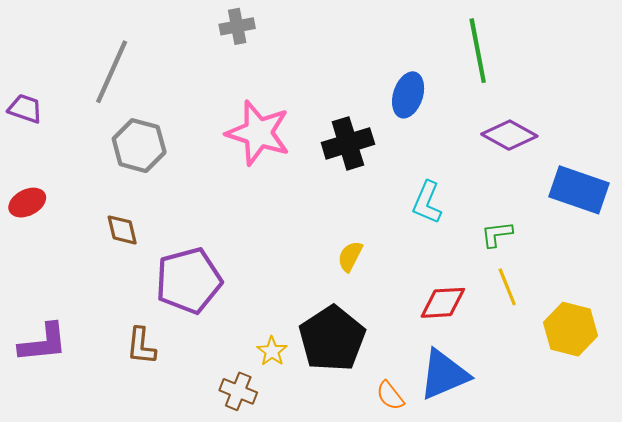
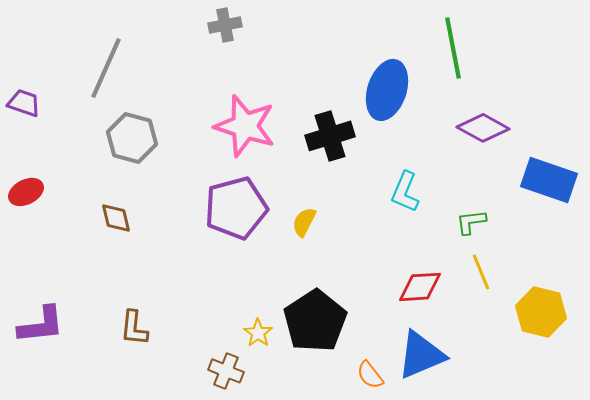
blue ellipse: (408, 95) -> (387, 90), size x1.4
yellow semicircle: (350, 256) -> (304, 222), moved
purple pentagon: (189, 281) -> (236, 208), moved

